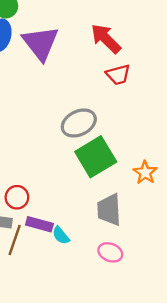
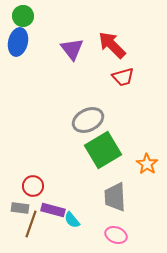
purple triangle: (41, 43) -> (72, 49), moved, size x0.7

